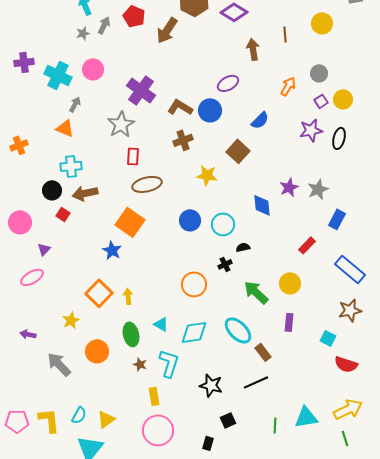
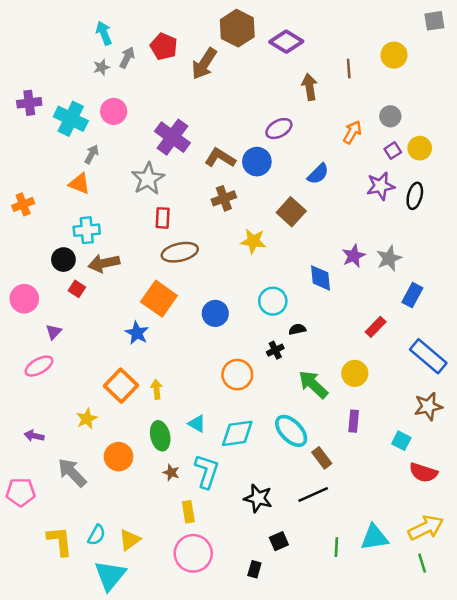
blue circle: (190, 220) -> (215, 313), moved
pink pentagon: (17, 421) -> (21, 492), moved

